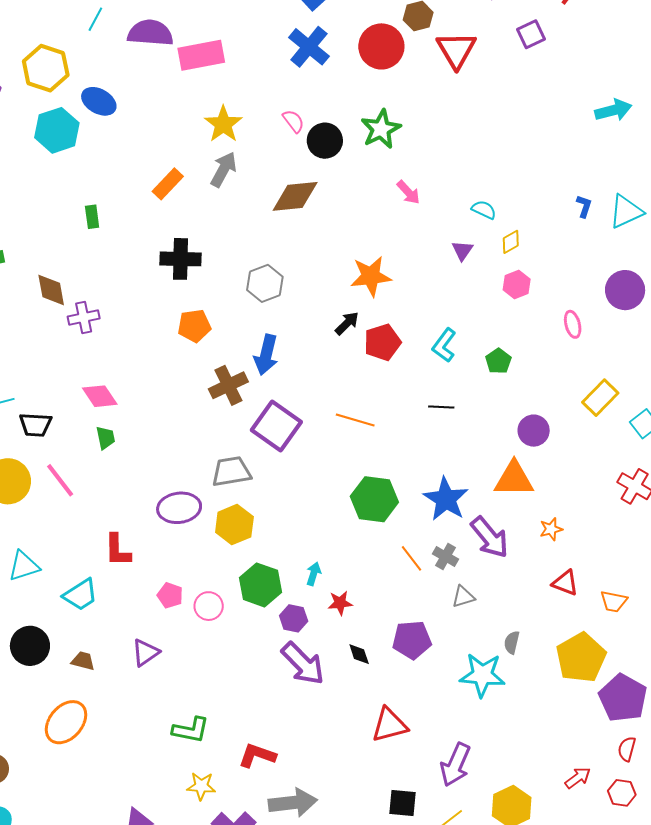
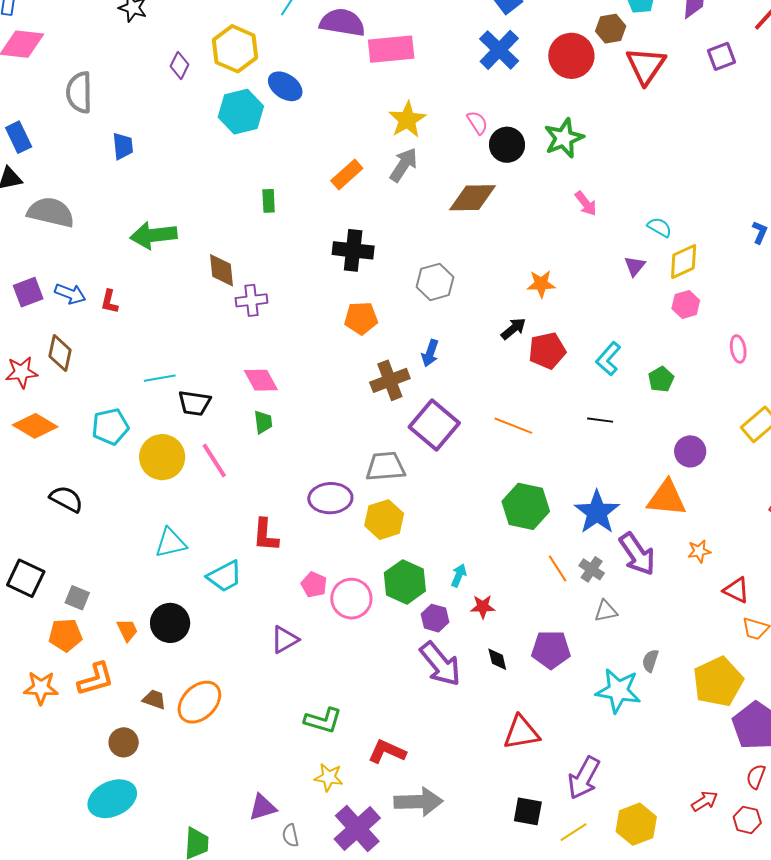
yellow diamond: (511, 242) -> (684, 262), size x1.5
orange star: (371, 276) -> (541, 284), size x0.7
blue arrow: (266, 355) -> (430, 353), size x0.7
red triangle: (565, 583) -> (736, 590), moved
pink circle: (209, 606) -> (351, 599), size x1.4
brown trapezoid: (83, 661) -> (154, 699), moved

